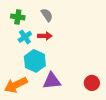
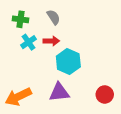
cyan hexagon: (35, 61) -> (68, 61), moved

